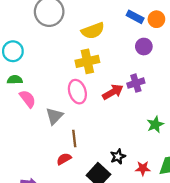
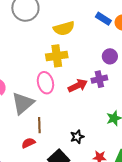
purple circle: (144, 47) -> (110, 56), moved
gray triangle: (54, 116) -> (23, 103), size x1.4
black star: (118, 157) -> (77, 137), moved

